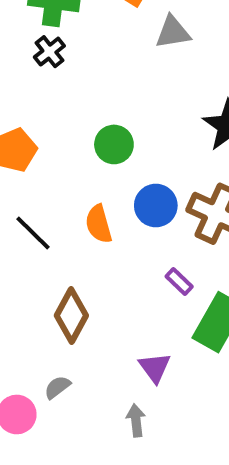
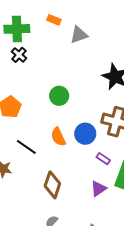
blue circle: (156, 206) -> (85, 134), moved
purple triangle: (155, 368) -> (98, 189), moved, turned 42

